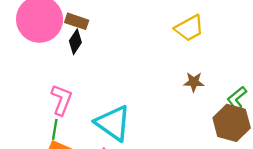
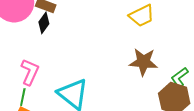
brown star: (194, 82) -> (143, 62), size x1.6

